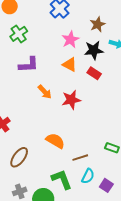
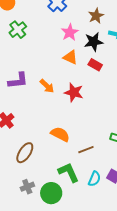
purple L-shape: (29, 65) -> (18, 81), moved
red star: (71, 100) -> (74, 92), turned 30
cyan semicircle: (88, 176) -> (94, 179), moved

